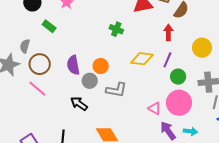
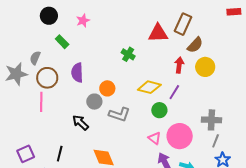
yellow circle: (202, 48) -> (205, 67), moved
purple semicircle: (73, 65) -> (77, 73), moved
green circle: (178, 77) -> (159, 110), moved
pink line: (37, 89) -> (41, 102), turned 42

